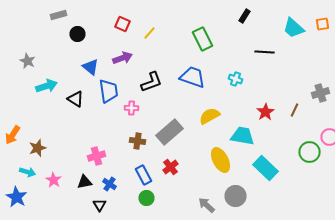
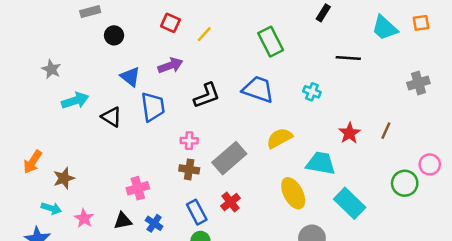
gray cross: (320, 93) -> (418, 83), moved
pink cross: (132, 108) -> (189, 141), moved

